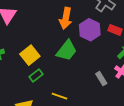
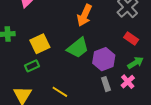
purple hexagon: (90, 30) -> (104, 59), moved
green rectangle: (36, 75) -> (32, 66), moved

